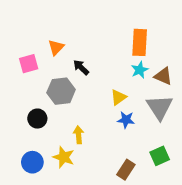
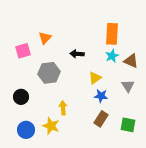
black arrow: (81, 67) -> (77, 54), moved, turned -40
gray triangle: (160, 107) -> (128, 86), size x0.6
black circle: (37, 119) -> (21, 97), moved
green square: (160, 156) -> (128, 125), turned 35
brown rectangle: (126, 170) -> (101, 119), moved

